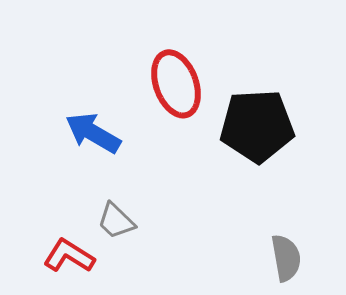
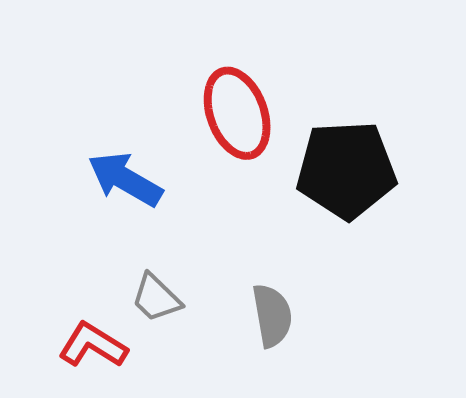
gray semicircle: (286, 258) -> (272, 315), moved

